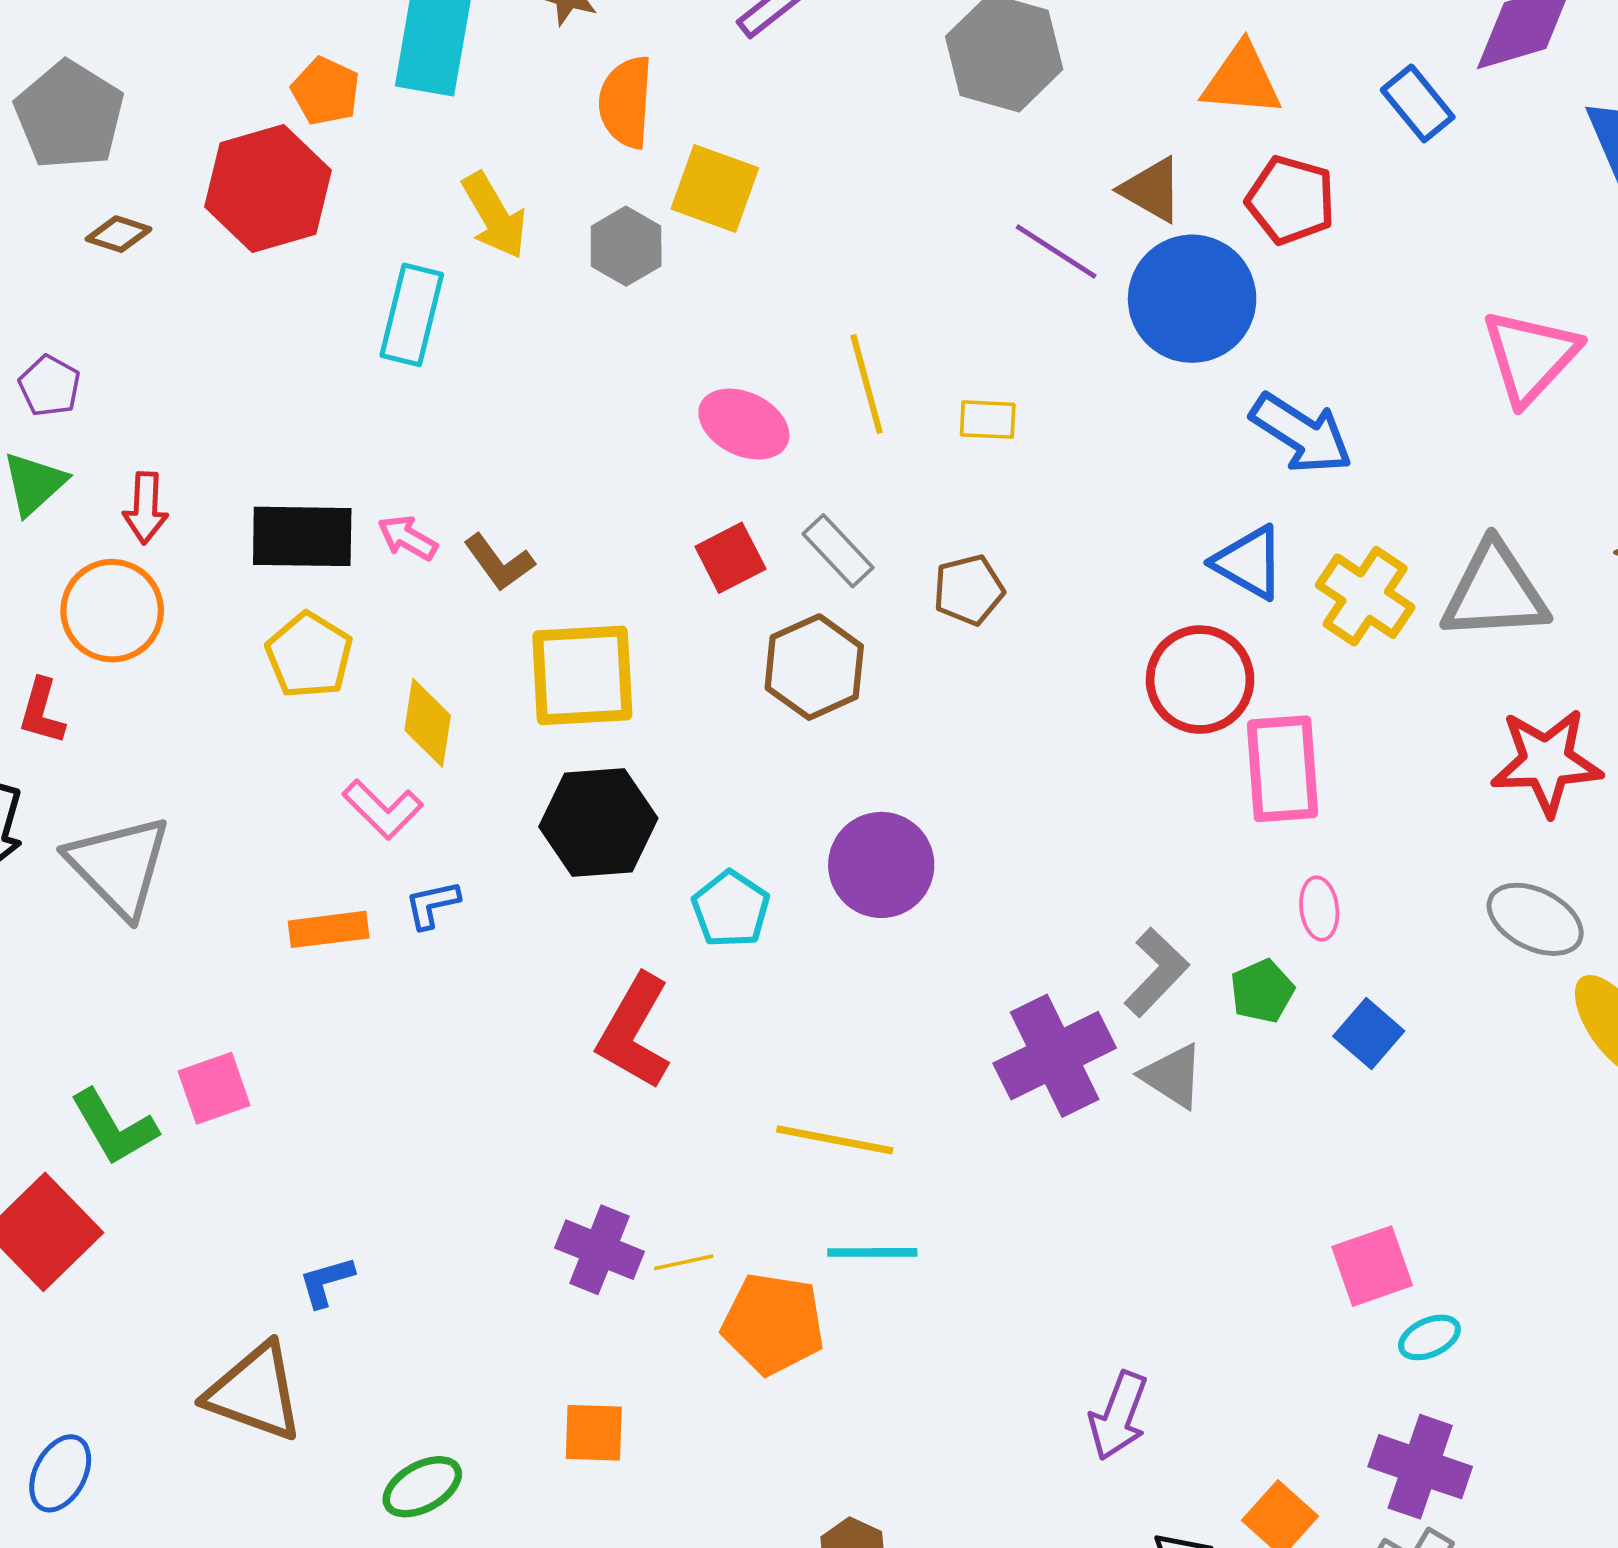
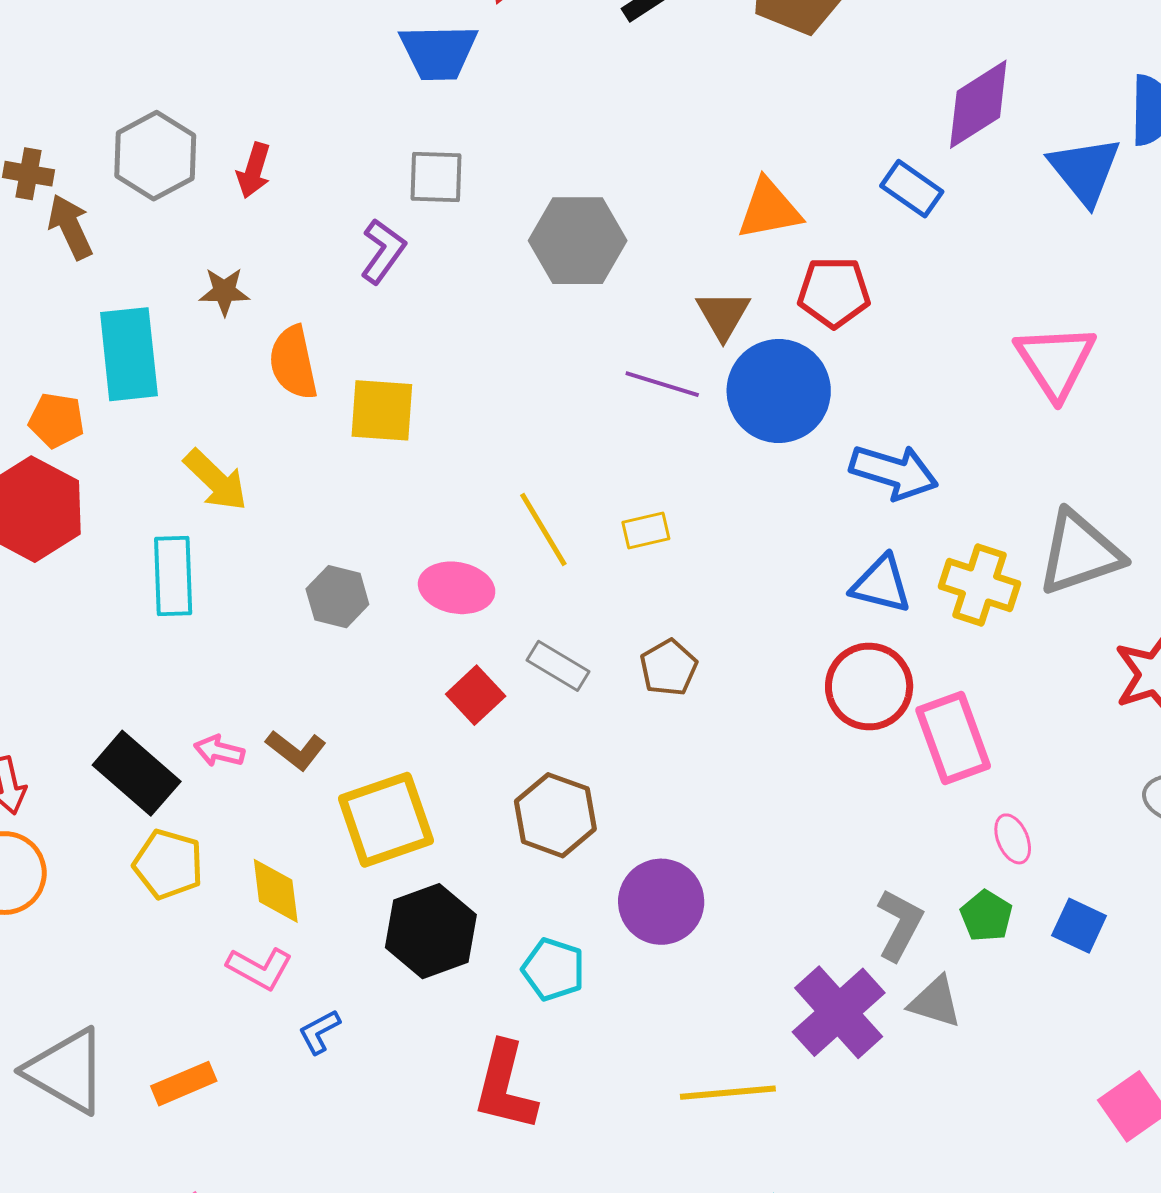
brown triangle: (1152, 190) -> (723, 315), turned 46
gray hexagon: (626, 246) -> (337, 597), moved
black rectangle: (302, 536) -> (137, 773), turned 56
brown hexagon: (814, 667) -> (555, 815), moved
orange rectangle: (329, 929) -> (184, 1084), moved
yellow line: (835, 1140) -> (728, 1093), moved

